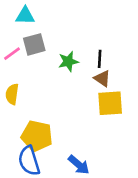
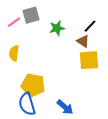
black line: (100, 59) -> (90, 26), moved, turned 40

